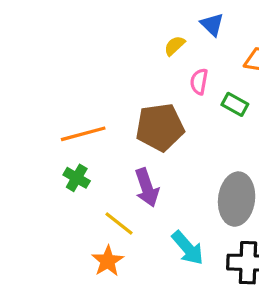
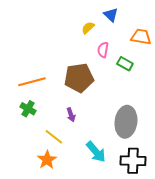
purple arrow: (147, 188) -> (71, 115), size x0.6

